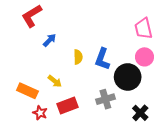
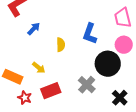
blue L-shape: (102, 59) -> (90, 34), moved
gray cross: (105, 99) -> (87, 85), turned -30

